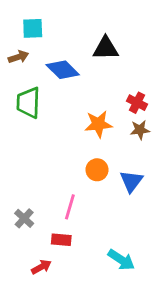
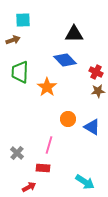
blue diamond: (63, 70) -> (65, 60), moved
orange star: (98, 124) -> (47, 87), moved, turned -30
blue triangle: (131, 181) -> (92, 127), turned -36

